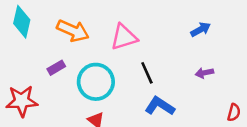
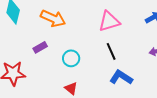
pink triangle: (124, 37) -> (109, 21), moved
cyan circle: (96, 82) -> (71, 58), size x0.6

